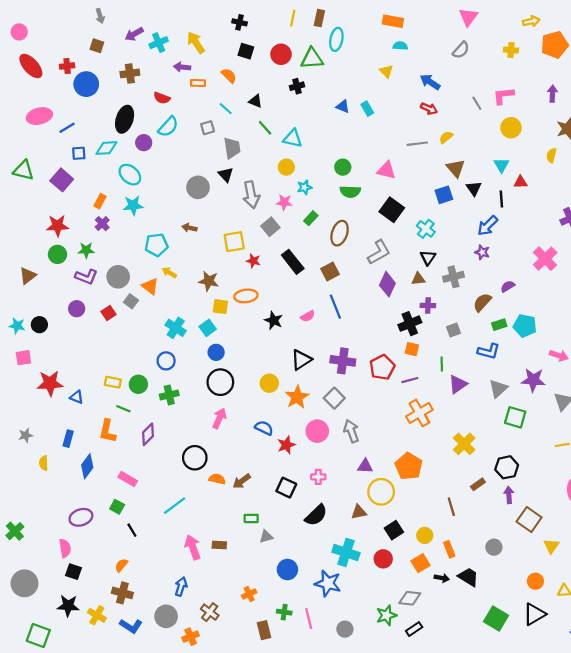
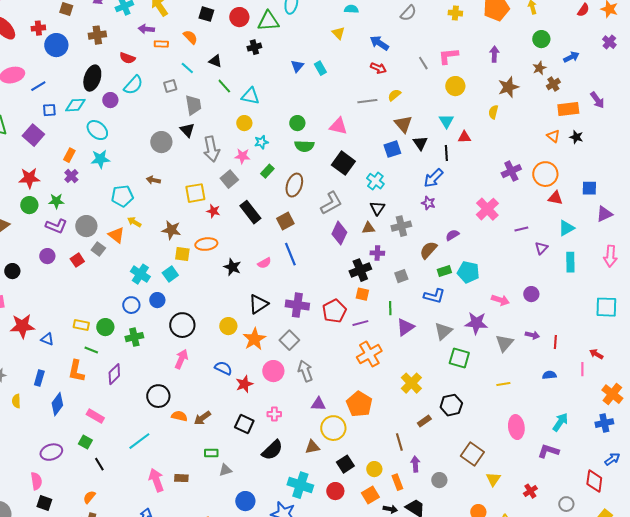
blue triangle: (343, 106) -> (297, 66), turned 48
blue circle: (216, 352) -> (157, 300), moved
purple arrow: (509, 495) -> (415, 464), moved

